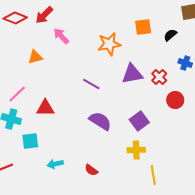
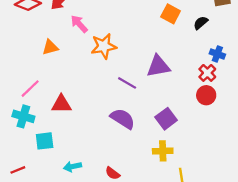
orange square: (143, 27) -> (171, 14), turned 36
orange star: (109, 44) -> (104, 46), moved
red cross: (159, 77) -> (207, 73), moved
purple line: (91, 84) -> (127, 83), moved

